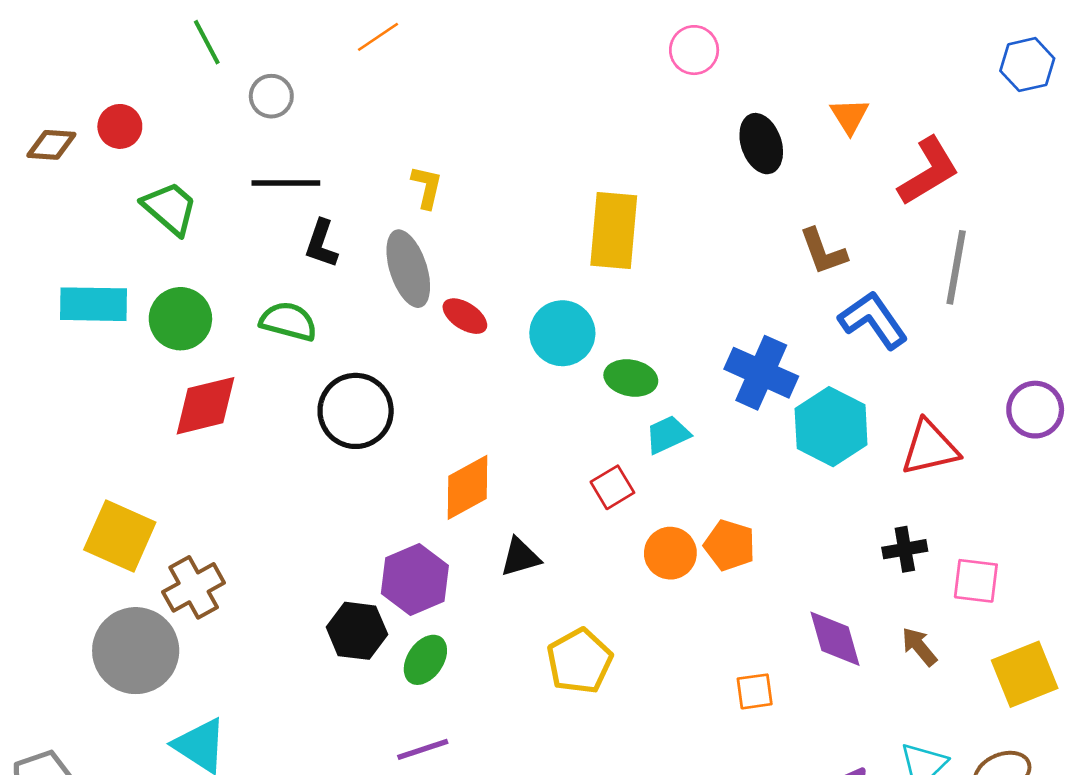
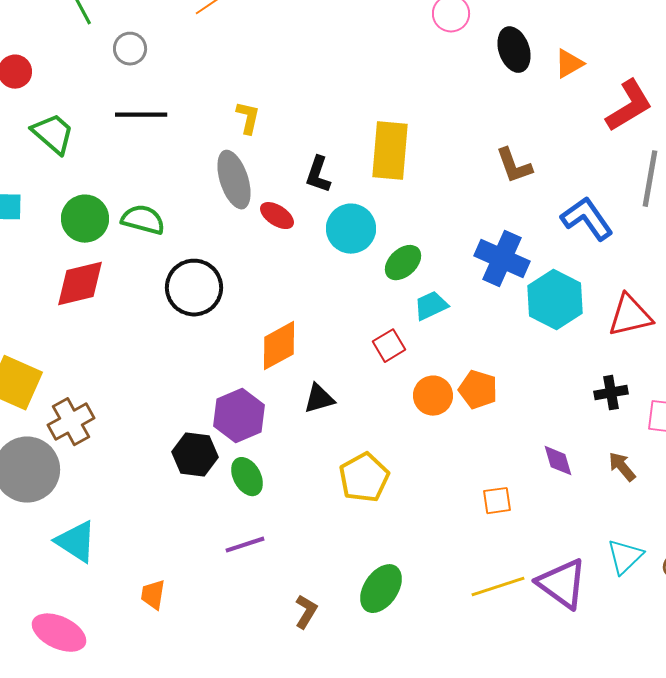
orange triangle: (849, 116) -> (569, 64), turned 32
black ellipse: (761, 144) -> (514, 50), moved
black L-shape: (321, 244) -> (318, 175), moved
brown L-shape: (823, 252) -> (514, 166), moved
green circle: (180, 319) -> (85, 219), moved
green ellipse: (631, 378) -> (403, 263), turned -54
purple diamond: (835, 639) -> (558, 461), size x0.7
green ellipse: (425, 660) -> (247, 477), turned -63

